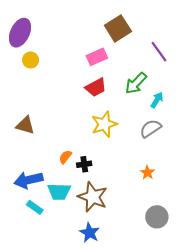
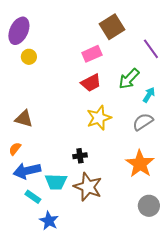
orange semicircle: (65, 157) -> (15, 149), moved
orange star: (147, 173) -> (140, 164), size x2.0
blue star: (89, 233) -> (49, 221), moved

